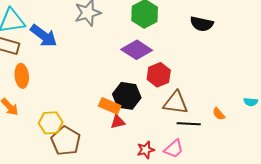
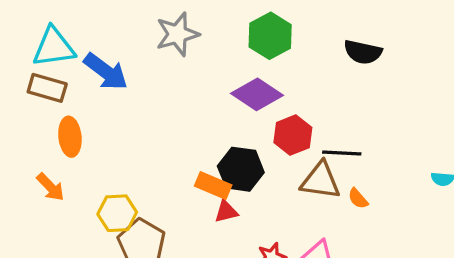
orange semicircle: (219, 114) -> (358, 199), moved
black line: (189, 124) -> (342, 153), moved

